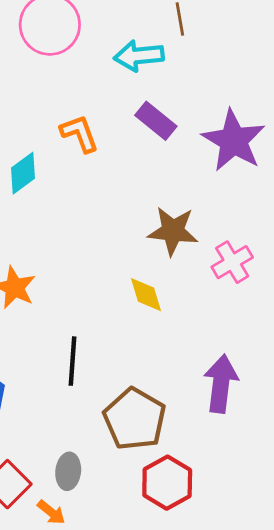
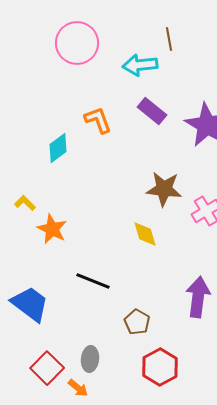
black line: (72, 361) -> (93, 281), turned -72
brown pentagon: (135, 419) -> (137, 322), size x0.6

